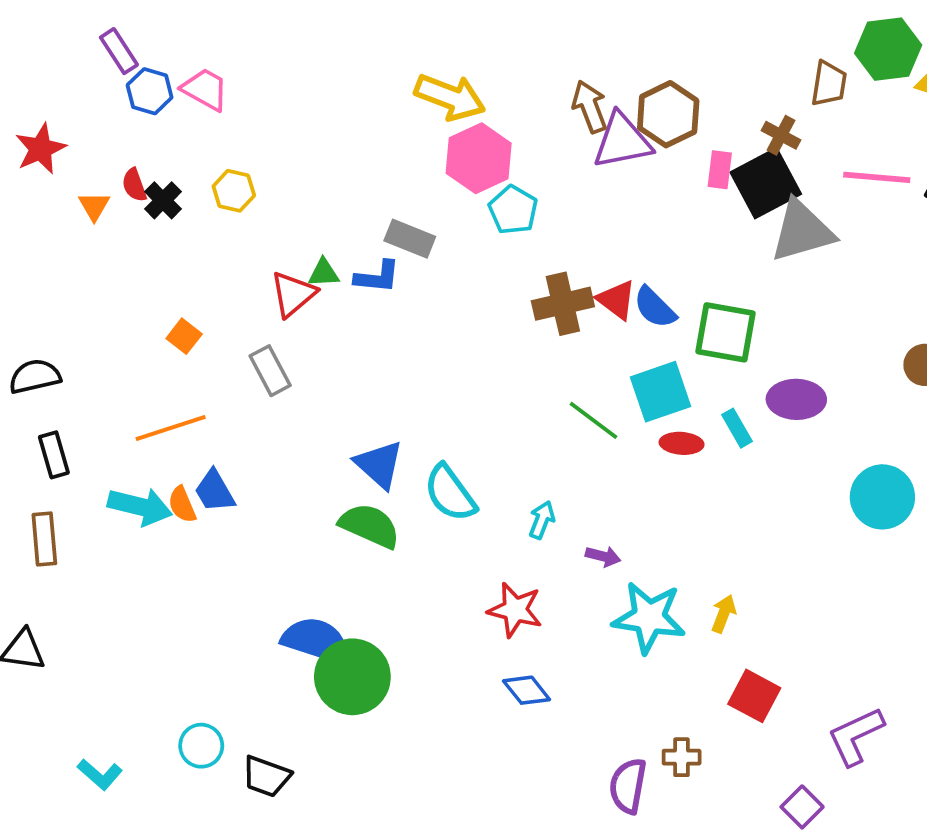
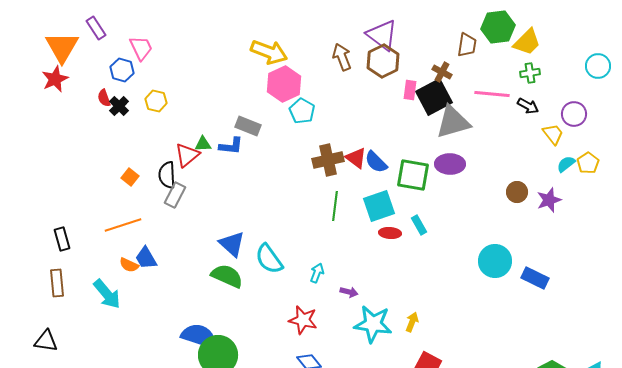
pink trapezoid: (205, 89) -> (141, 48), turned 36
blue hexagon: (150, 91) -> (122, 70), moved
purple triangle: (622, 141) -> (382, 35), moved, turned 48
orange triangle: (94, 206) -> (62, 47), moved, size x2.0
gray rectangle: (270, 371) -> (175, 195), turned 55
black semicircle: (35, 376) -> (167, 175), moved, turned -80
purple ellipse: (796, 399) -> (450, 164), moved
green line: (594, 420) -> (335, 206), moved, turned 60
orange semicircle: (182, 505) -> (129, 265), turned -42
cyan arrow: (140, 507) -> (107, 294), moved, turned 36

